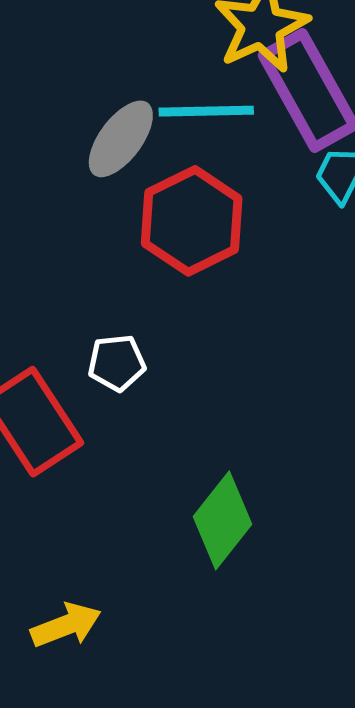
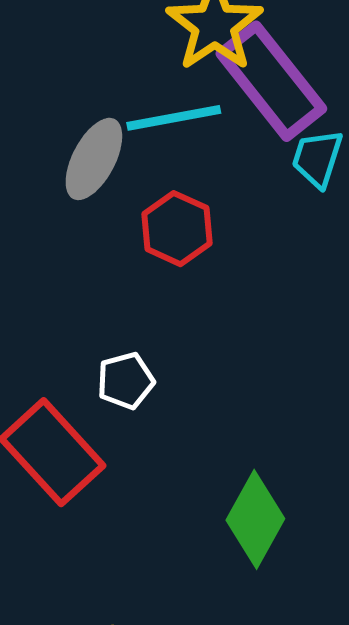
red hexagon: (192, 221) -> (177, 229), size x0.7

